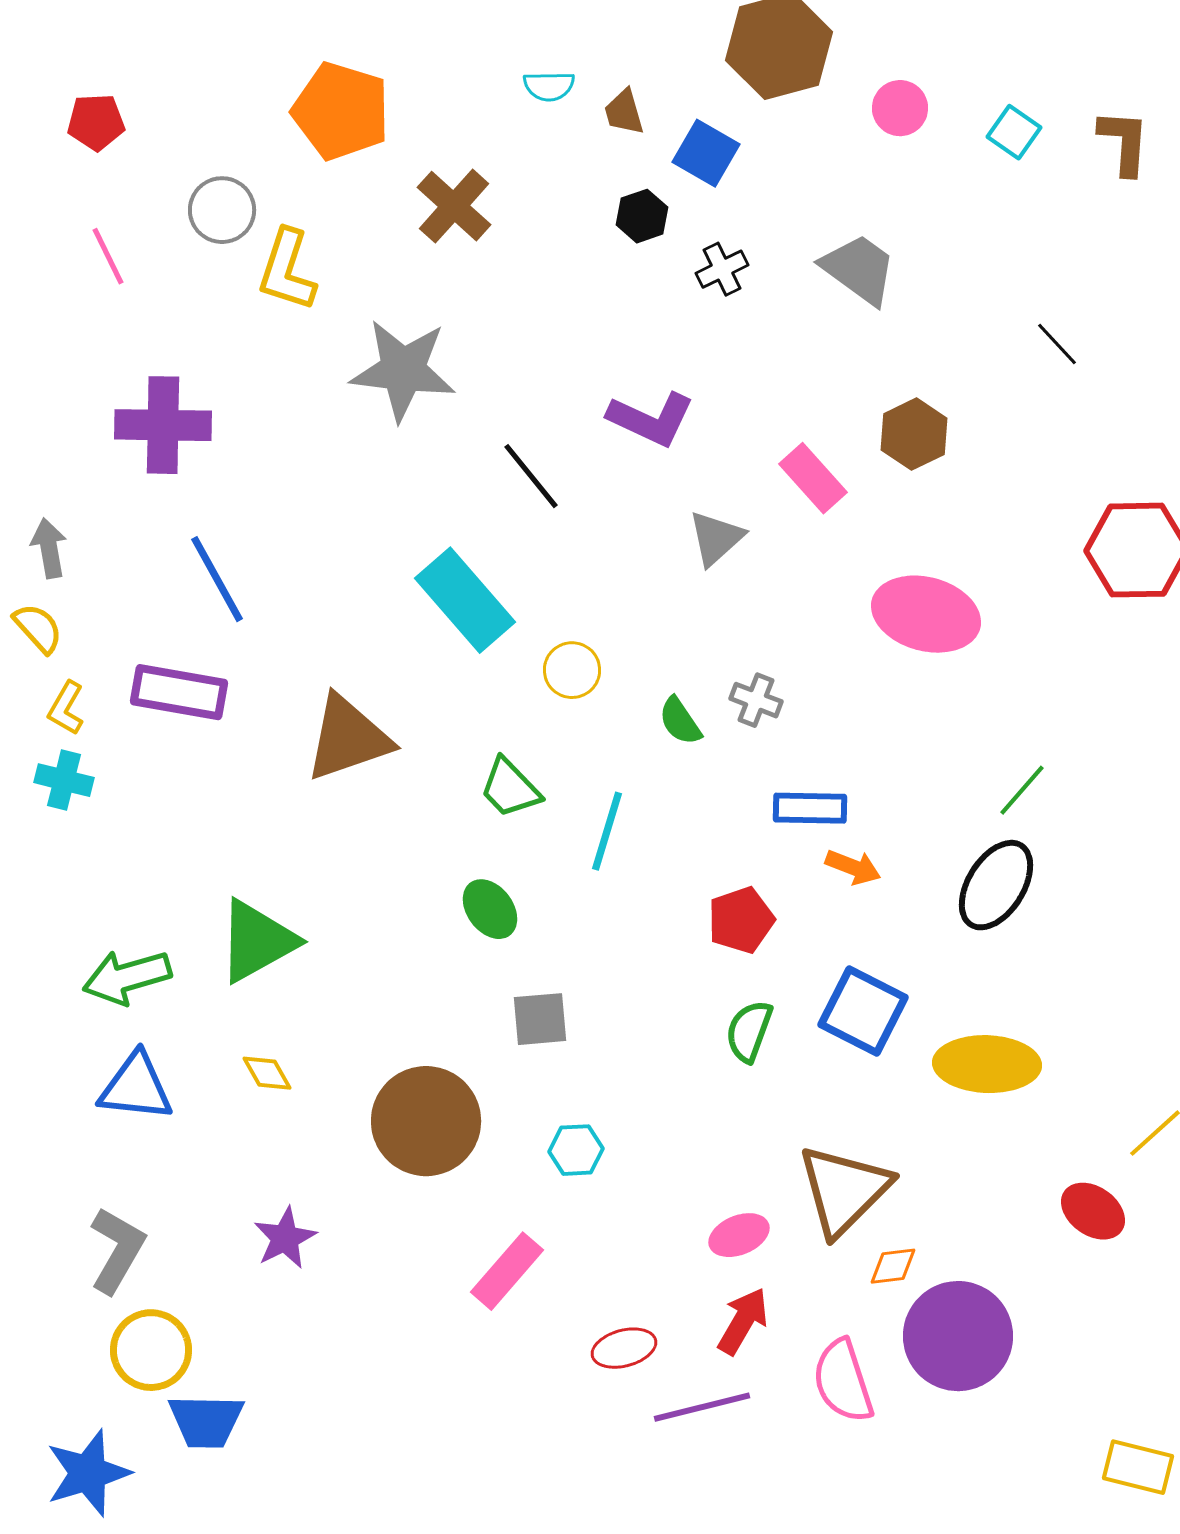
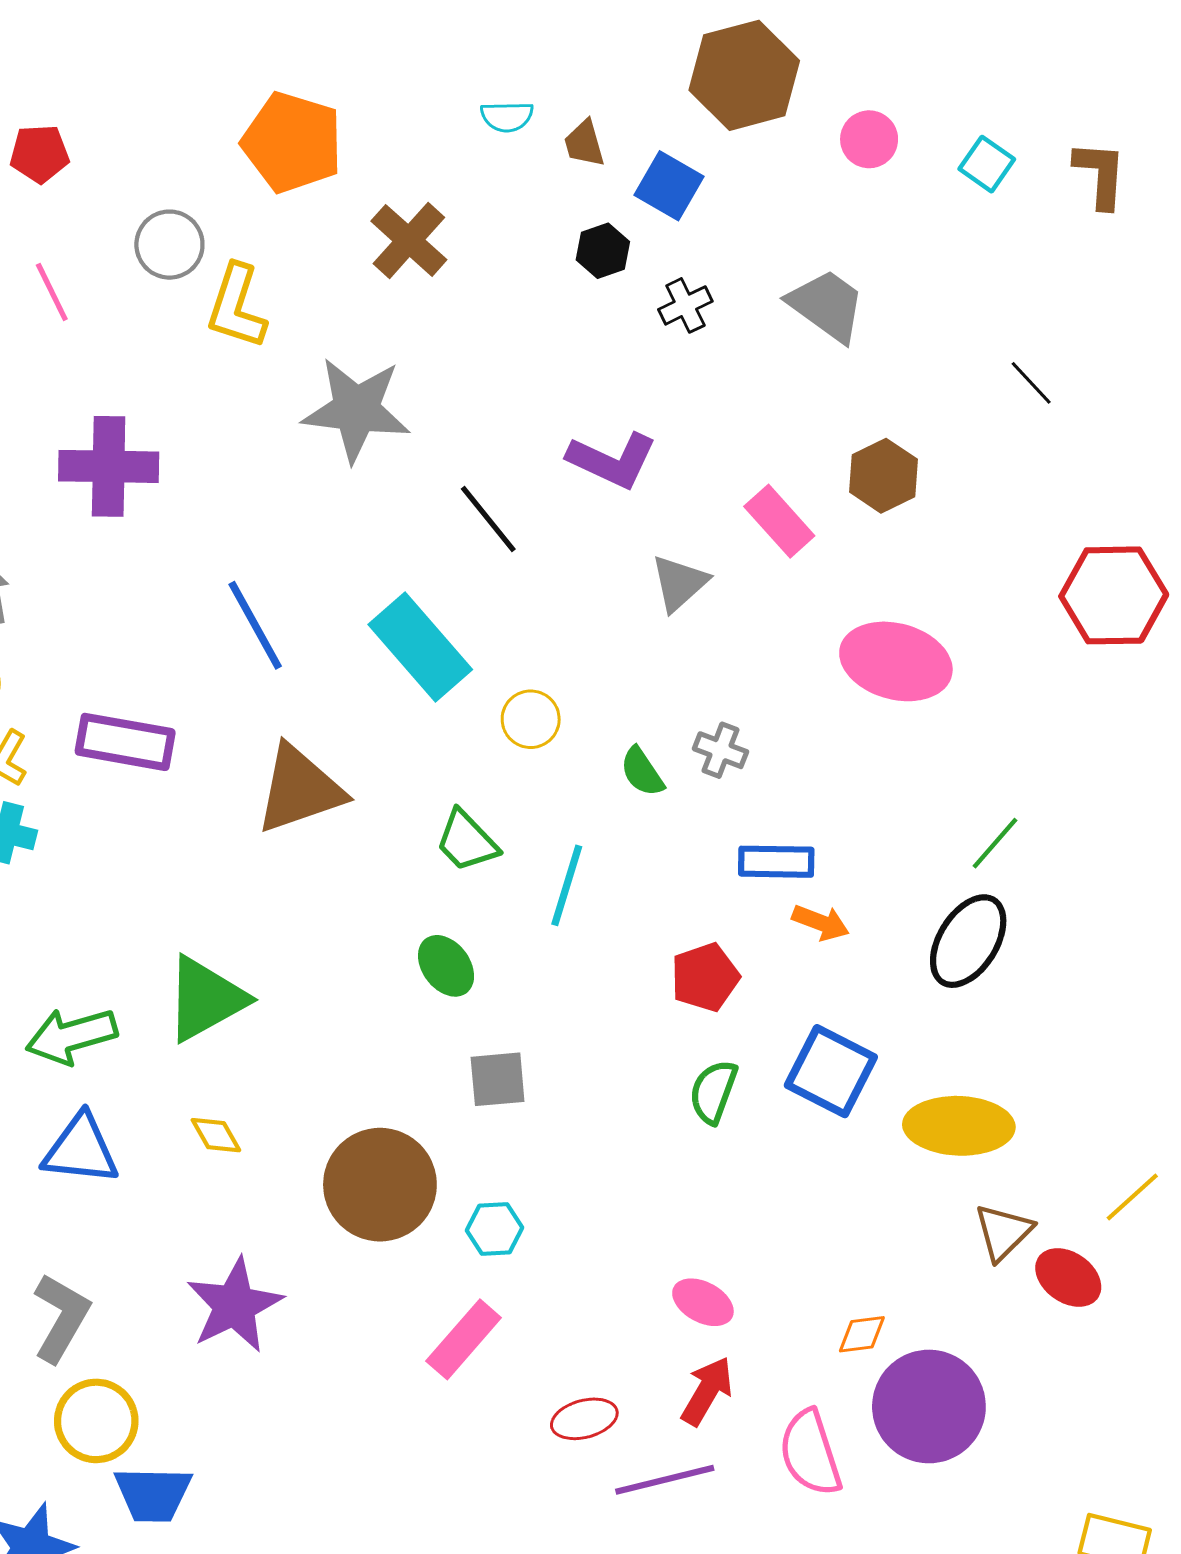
blue line: (217, 579) -> (255, 625), moved
cyan hexagon: (576, 1150) -> (495, 1229), moved
brown triangle: (844, 1190) -> (1003, 1232), moved, size x0.6
pink ellipse: (739, 1235) -> (703, 1302), turned 50
purple star: (285, 1238) -> (234, 1305), size x1.5

